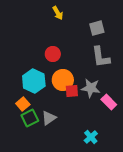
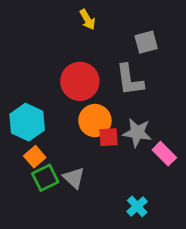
red circle: (53, 54) -> (80, 81), size x1.6
gray L-shape: (101, 57) -> (130, 80), moved
cyan hexagon: (34, 81) -> (27, 122), moved
gray triangle: (49, 118) -> (74, 178), turned -42

